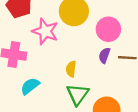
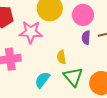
cyan semicircle: (30, 86) -> (42, 80), moved

